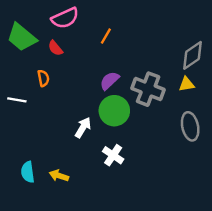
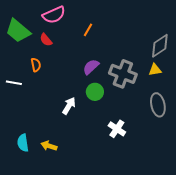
green circle: (114, 111) -> (95, 92), size x0.7
white cross: (113, 155) -> (117, 129), moved

